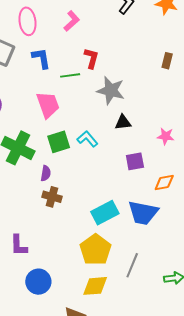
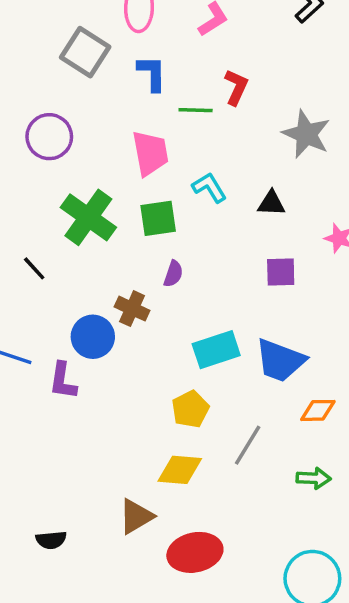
gray star: (111, 90) -> (306, 134), moved
cyan L-shape: (87, 139) -> (209, 188), moved
purple semicircle: (46, 173) -> (173, 274), moved
orange diamond: (164, 183) -> (318, 410), moved
yellow pentagon: (96, 250) -> (190, 409), size x0.7
blue circle: (38, 282) -> (93, 337), moved

